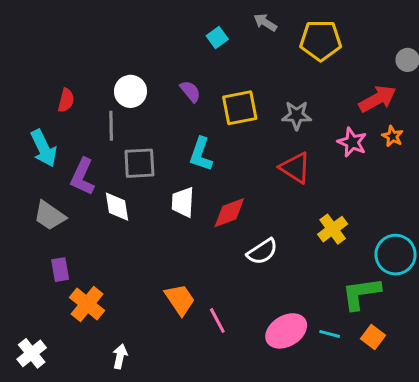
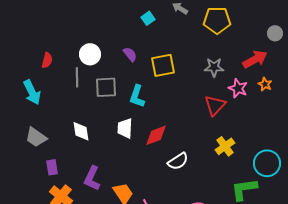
gray star: (297, 115) -> (214, 67), moved
gray square: (139, 163) -> (106, 87), moved
red triangle: (295, 168) -> (215, 105), moved, turned 40
purple L-shape: (83, 177) -> (92, 178), moved
purple rectangle: (60, 270) -> (52, 167), moved

